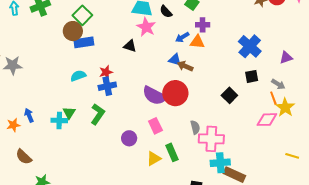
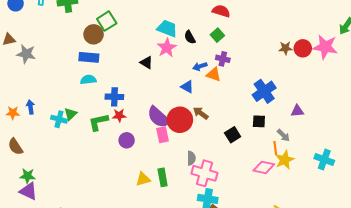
blue rectangle: (84, 42) -> (89, 57), moved
brown arrow: (185, 66) -> (201, 113), moved
red star: (106, 72) -> (119, 115), moved
green L-shape: (98, 114) -> (98, 122), turned -150
pink rectangle: (155, 126) -> (163, 135), moved
purple circle: (129, 138) -> (127, 140), moved

